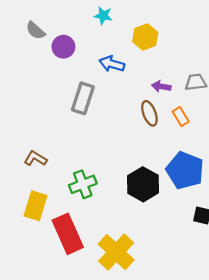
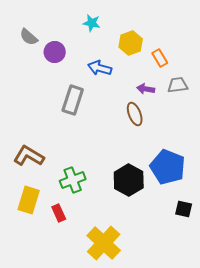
orange rectangle: (181, 117) -> (160, 58), moved
brown L-shape: (35, 159) -> (29, 156), size x1.4
red rectangle: (68, 234) -> (59, 213), moved, size x0.5

